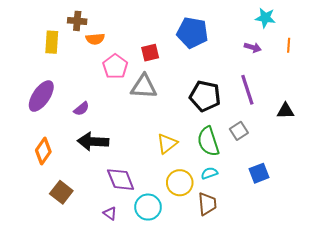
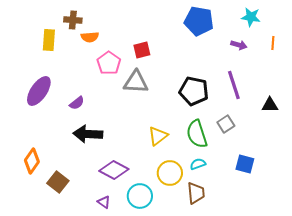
blue pentagon: (192, 33) -> (199, 21), moved
orange diamond: (43, 151) -> (32, 161), moved
blue square: (259, 173) -> (245, 164), turned 36
purple diamond: (121, 180) -> (114, 170), turned -40

